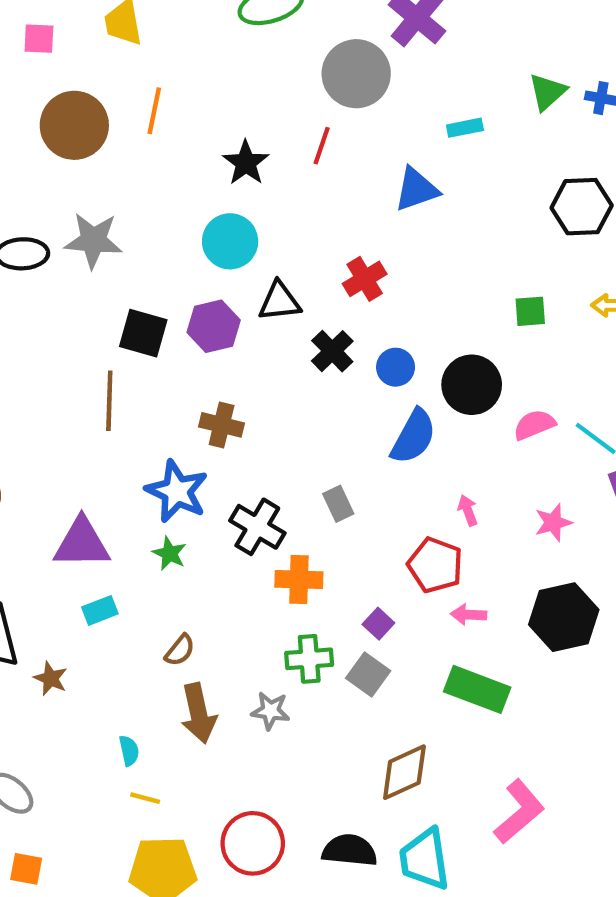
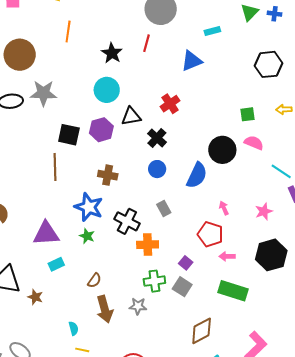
brown circle: (74, 125) -> (20, 55), moved
blue circle: (396, 367) -> (157, 169), moved
pink semicircle: (534, 425) -> (254, 143), moved, turned 48

